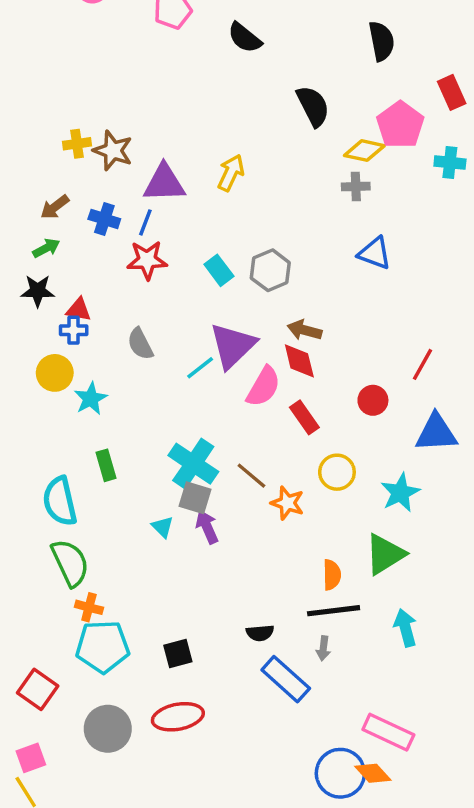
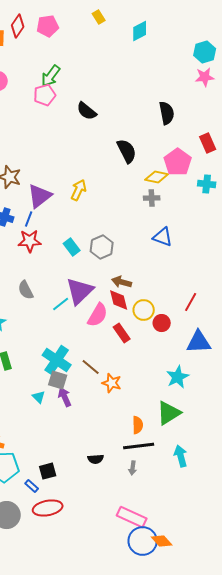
purple triangle: (164, 183) -> (40, 196), turned -36
yellow circle: (337, 472) -> (144, 310), moved
blue rectangle: (286, 679) -> (32, 486), moved, size x0.5
pink rectangle: (388, 732) -> (132, 517), moved

